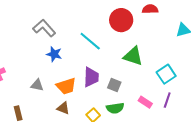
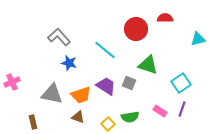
purple trapezoid: (91, 77) -> (106, 86), turned -60
gray triangle: (37, 85) -> (52, 94), size x1.6
gray square: (114, 85) -> (129, 83), moved

